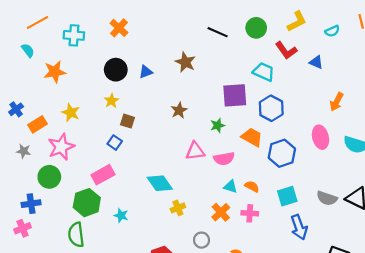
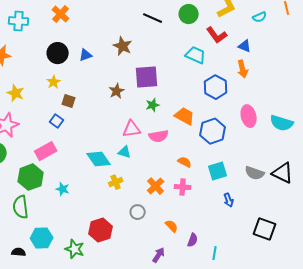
purple square: (235, 95) -> (147, 77), moved
orange arrow: (337, 102) -> (243, 69), moved, turned -42
blue hexagon: (271, 108) -> (216, 87), moved
cyan triangle: (230, 186) -> (125, 152), moved
blue arrow: (299, 227) -> (229, 200), size x0.6

